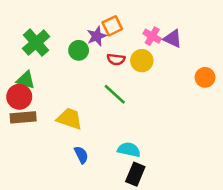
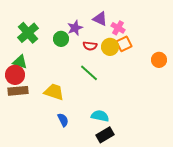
orange square: (112, 26) -> (124, 44), moved
purple triangle: (173, 39) -> (100, 19), moved
black rectangle: (135, 174) -> (105, 135), turned 36

